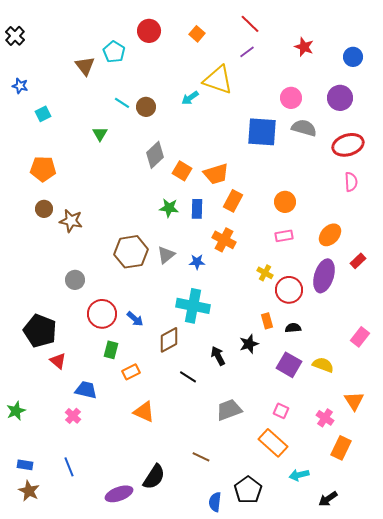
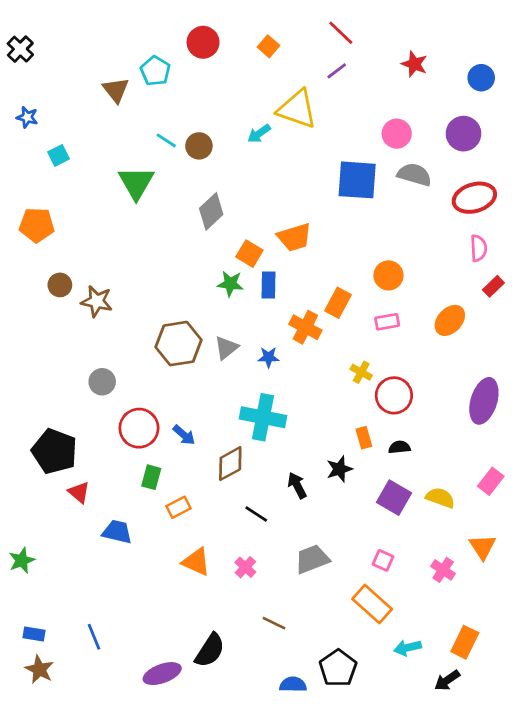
green triangle: (100, 134) -> (136, 183), size x1.8
orange pentagon: (43, 169) -> (37, 225), moved
orange square: (182, 171) -> (249, 254), moved
orange rectangle: (233, 201) -> (338, 303), moved
red rectangle: (358, 261) -> (493, 286), moved
purple ellipse: (324, 276) -> (484, 401), moved
pink rectangle: (360, 337) -> (491, 481), moved
pink cross: (73, 416) -> (245, 567), moved
orange rectangle: (341, 448) -> (465, 642), moved
blue semicircle: (215, 502) -> (293, 684), turned 84

